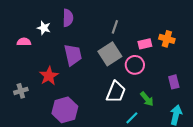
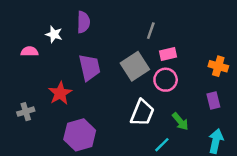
gray line: (115, 27) -> (151, 31), moved
orange cross: (167, 39) -> (218, 66), moved
pink rectangle: (145, 44) -> (168, 54), moved

